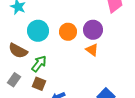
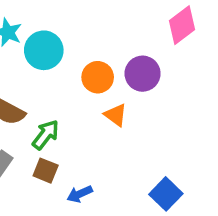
cyan circle: (38, 31) -> (44, 50), moved
orange triangle: (92, 50) -> (116, 115), moved

